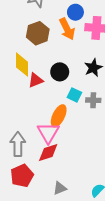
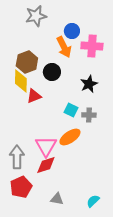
brown hexagon: (38, 33) -> (27, 62), moved
black circle: (60, 72) -> (52, 72), moved
orange ellipse: (59, 116) -> (70, 137), moved, turned 30
gray triangle: (60, 188) -> (57, 199), turned 32

